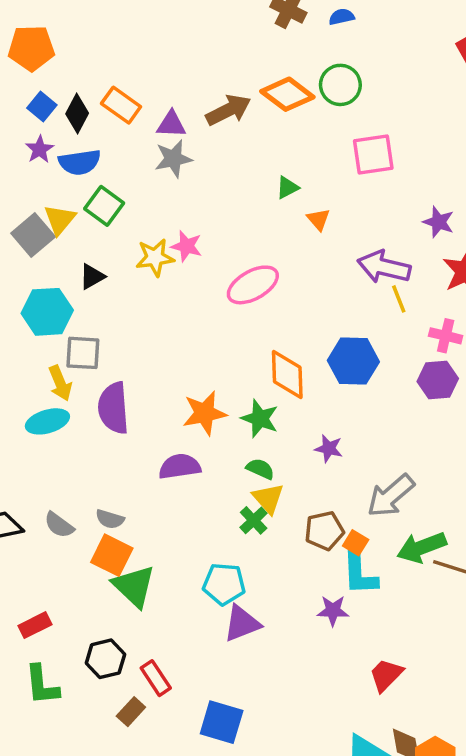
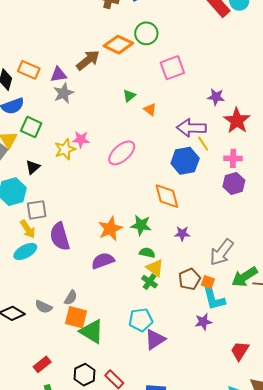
blue hexagon: (353, 361) -> (185, 161), moved
orange diamond: (287, 374) -> (167, 196), moved
gray semicircle: (110, 519) -> (71, 298), turned -63

